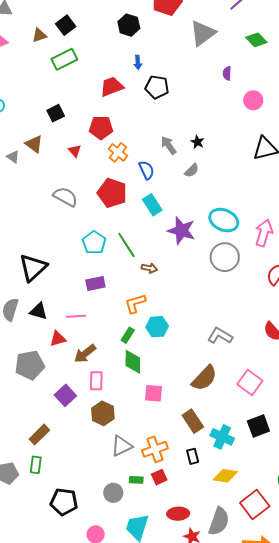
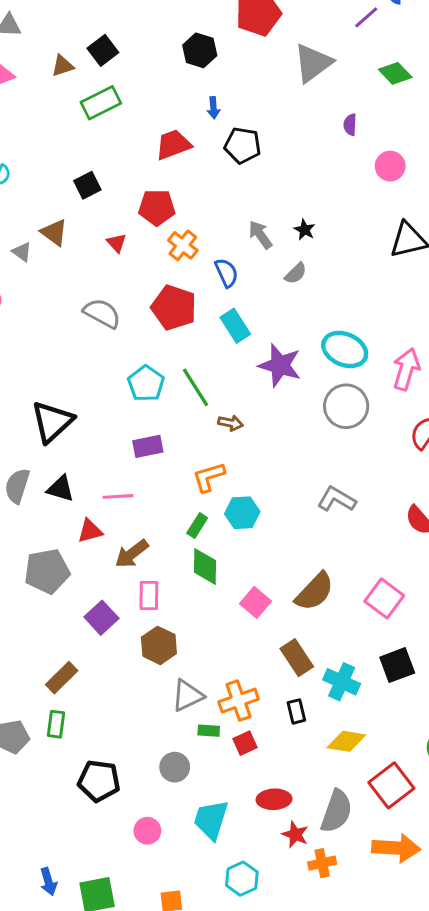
gray L-shape: (220, 336) -> (337, 499), moved
pink square: (153, 393) -> (255, 602), moved, turned 36
green rectangle: (136, 480) -> (209, 731), moved

